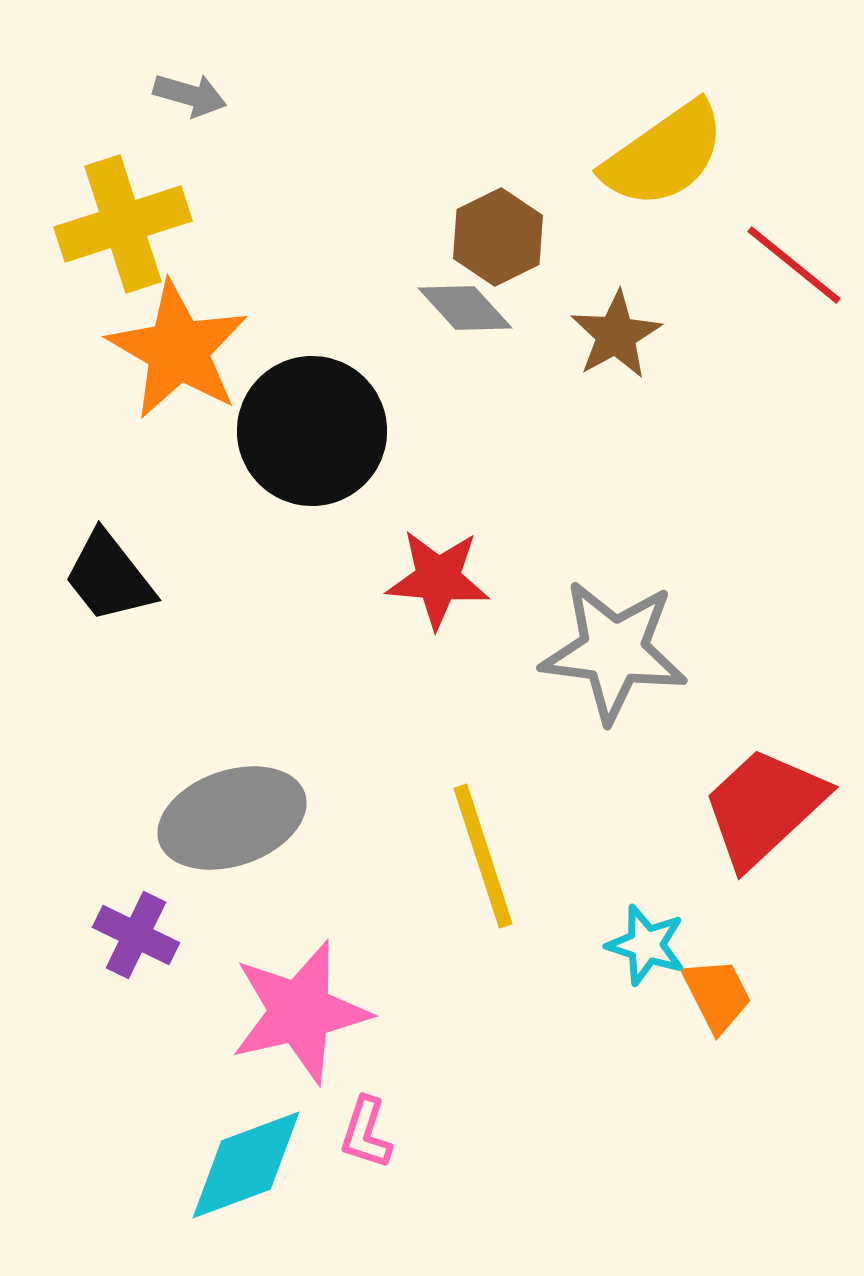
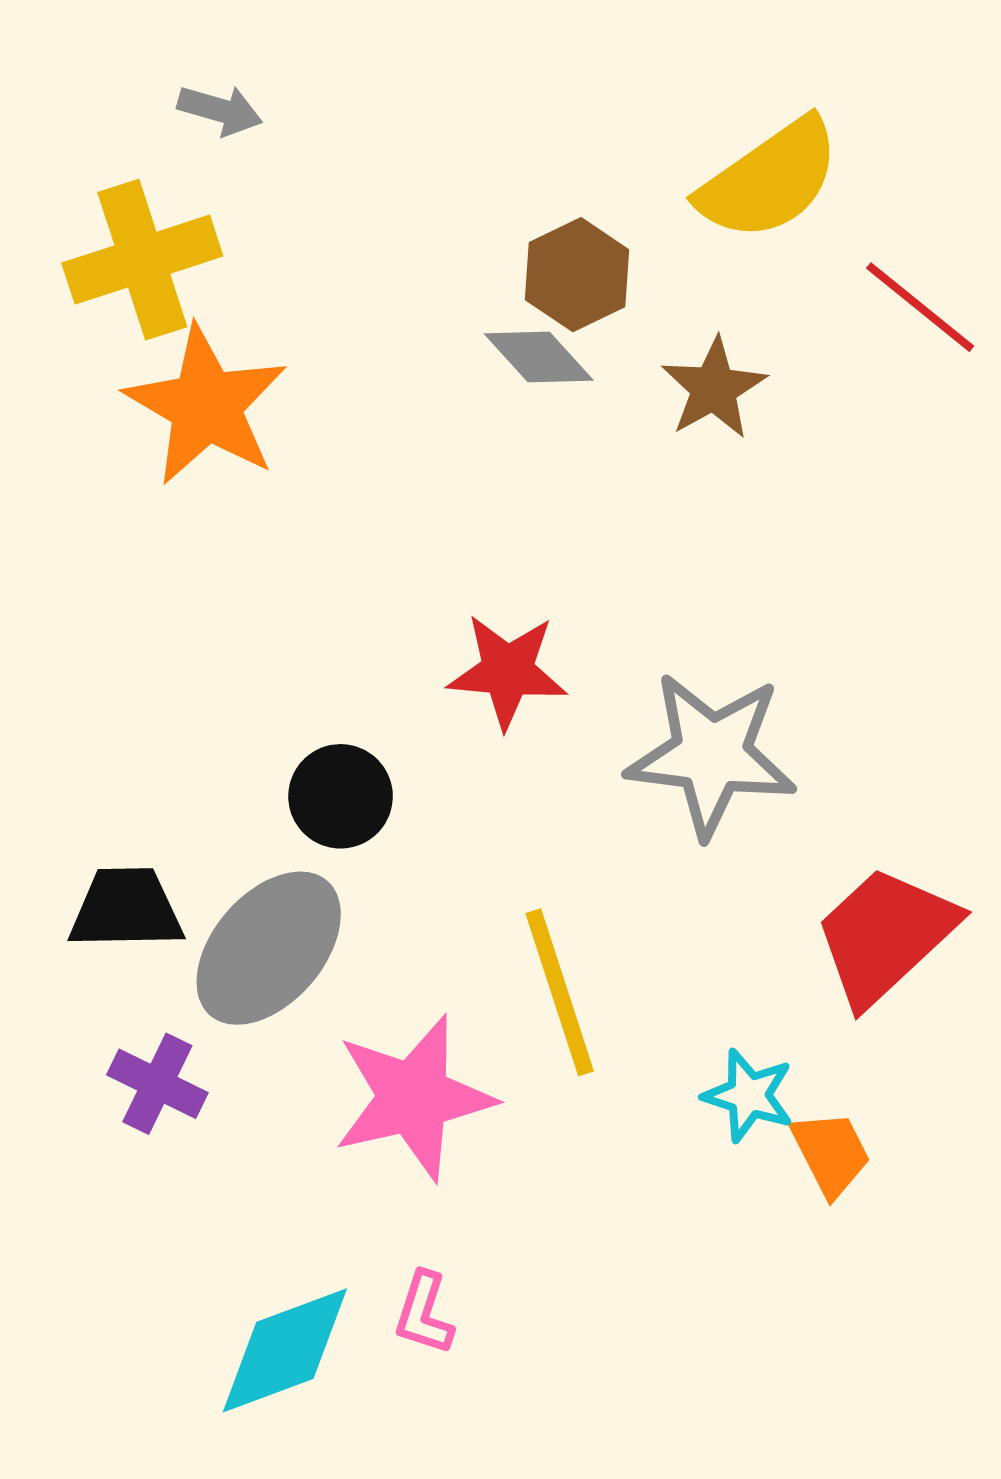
black circle: (312, 431) -> (341, 796), moved, size x0.6
black trapezoid: (109, 577) -> (126, 909), moved, turned 127
gray ellipse: (232, 818) -> (269, 948), turned -30
pink star: (300, 1012) -> (414, 1098), moved

